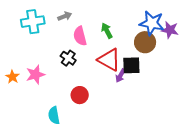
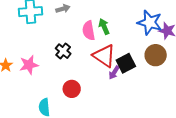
pink semicircle: (80, 36) -> (89, 31), moved
brown circle: (145, 42) -> (156, 55), moved
black square: (131, 65) -> (126, 63), turned -30

